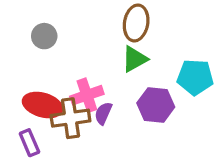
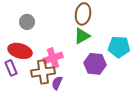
red ellipse: (43, 105) -> (20, 51), moved
purple semicircle: (103, 113) -> (57, 83), moved
purple rectangle: (29, 143) -> (11, 68), moved

